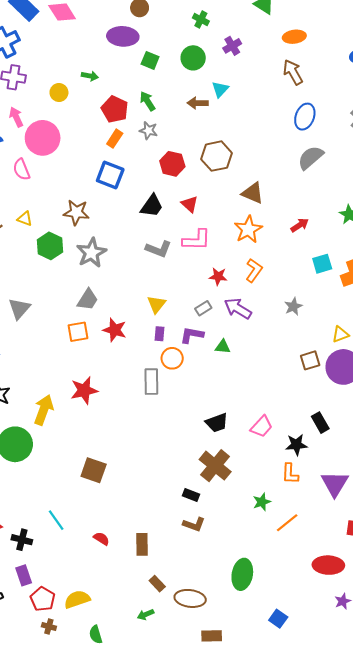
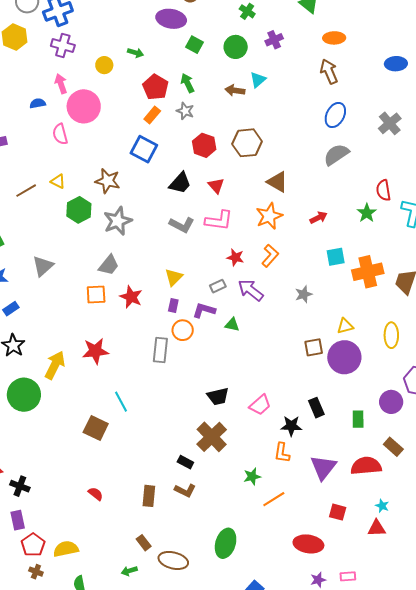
cyan line: (56, 520) -> (121, 402), moved
brown rectangle: (142, 544) -> (149, 496), moved

